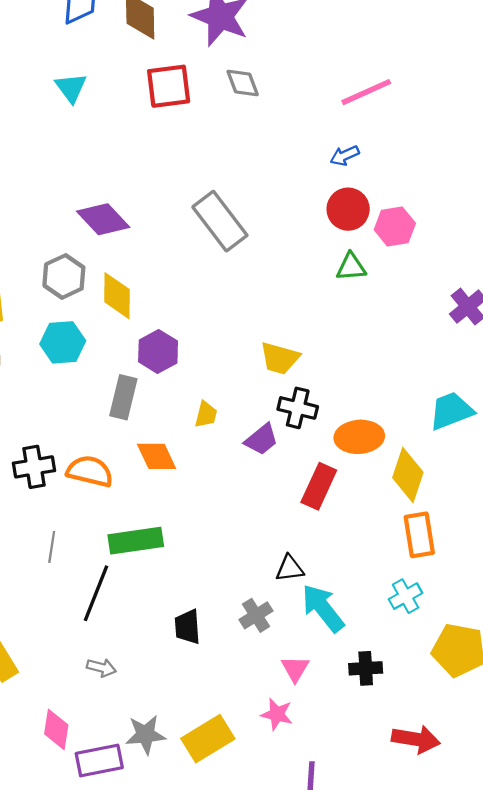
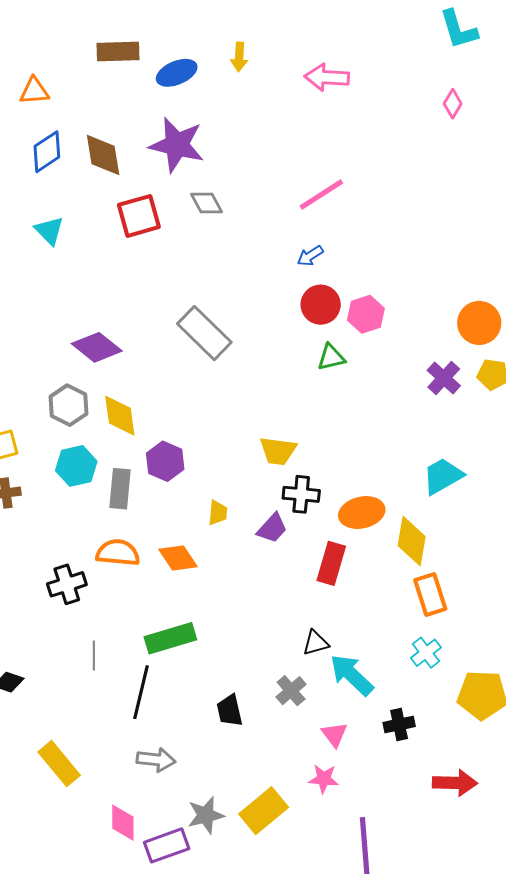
gray rectangle: (123, 397) -> (120, 489), moved
orange semicircle: (90, 471) -> (118, 553), moved
gray arrow: (101, 668) -> (156, 760), size x1.4

